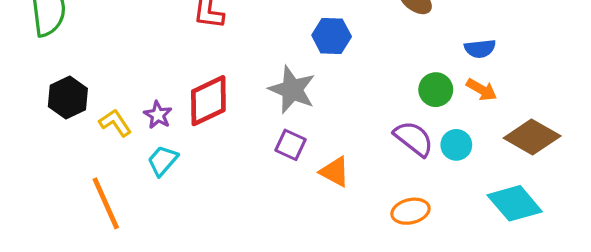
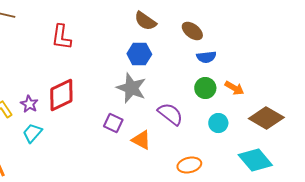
blue semicircle: (480, 49) -> (206, 57), moved
gray star: (292, 90) -> (131, 88), moved
purple semicircle: (414, 139) -> (170, 114), moved

